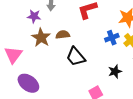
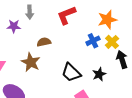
brown star: (41, 38) -> (31, 62), moved
black trapezoid: (76, 57) -> (71, 73), moved

